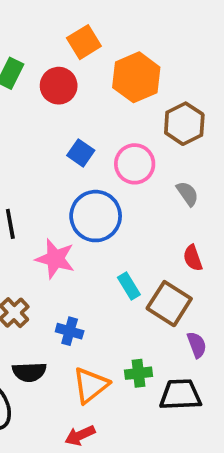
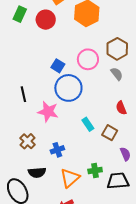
brown hexagon: (184, 124) -> (117, 49), moved
blue square: (81, 153) -> (58, 66), moved
brown square: (169, 304) -> (110, 133), size x0.7
blue cross: (70, 331) -> (57, 150), turned -32

